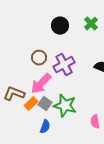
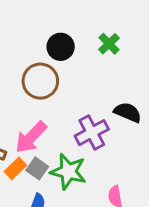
brown circle: (39, 58) -> (40, 81), moved, size x1.5
purple cross: (64, 65) -> (92, 133), moved

